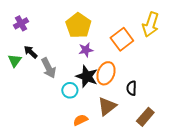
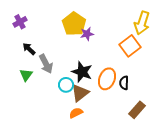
orange square: (122, 39) -> (130, 46), moved
purple star: (86, 50) -> (87, 34), moved
green triangle: (15, 61) -> (26, 75), moved
orange ellipse: (106, 73) -> (107, 79), moved
brown triangle: (107, 106) -> (80, 93), moved

